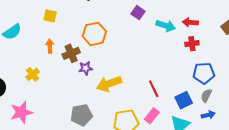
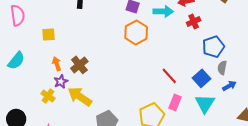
orange hexagon: (94, 34) -> (136, 33), moved
purple star: (86, 68) -> (61, 81), moved
yellow arrow: (109, 84) -> (80, 97), moved, turned 70

